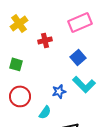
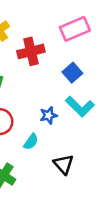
red cross: (45, 40) -> (31, 51), size x1.5

